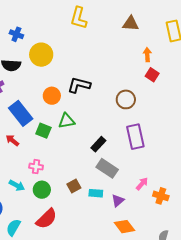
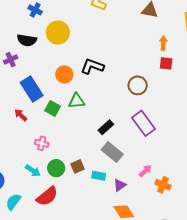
red square: (152, 75) -> (166, 63), turned -32
purple rectangle: (135, 137) -> (144, 123), turned -30
cyan arrow: (17, 185) -> (33, 171), moved
green circle: (42, 190) -> (56, 168), moved

